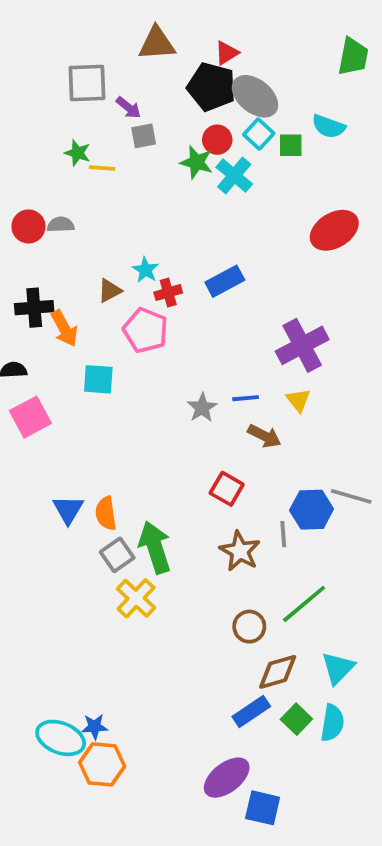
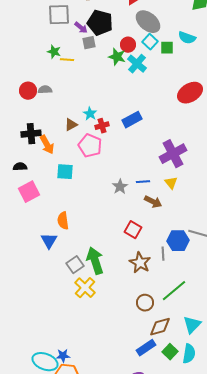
black pentagon: (212, 87) -> (100, 23), moved
orange semicircle: (106, 513) -> (63, 221), moved

